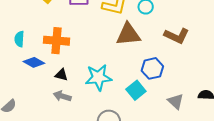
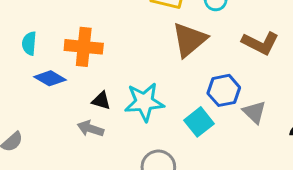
brown triangle: (128, 34) -> (189, 40), turned -36
black triangle: (61, 75) -> (101, 101), moved
gray triangle: (176, 101) -> (254, 112), moved

